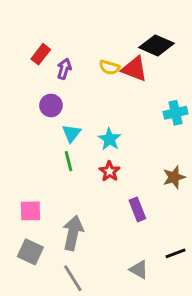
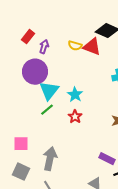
purple circle: (51, 105) -> (35, 72), size x1.6
cyan triangle: (71, 133) -> (49, 91), size x1.5
green line: (69, 161) -> (47, 110), turned 64
purple rectangle: (137, 209) -> (107, 159), moved, turned -42

